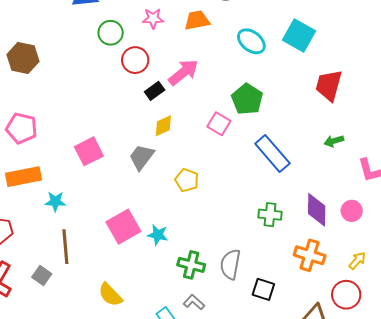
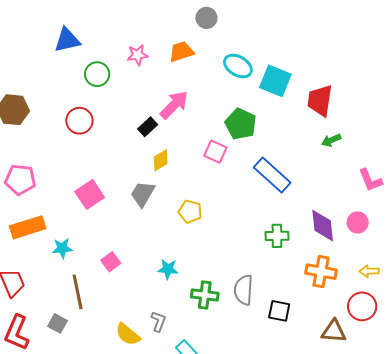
cyan square: (299, 36) -> (275, 81), moved
red circle: (135, 60) -> (79, 121), moved
green arrow: (334, 141) -> (331, 140), moved
pink square: (123, 227) -> (111, 262), moved, size x0.6
yellow arrow: (357, 261) -> (369, 271), turned -126
gray L-shape: (194, 302) -> (158, 321), moved, turned 75

